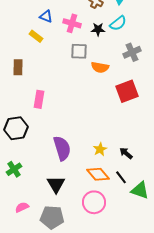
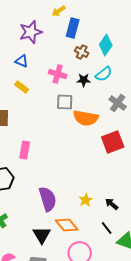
blue triangle: (46, 16) -> (22, 61), moved
gray cross: (132, 52) -> (118, 103), turned -30
orange semicircle: (100, 67) -> (86, 118), size x1.4
orange diamond: (98, 174) -> (67, 225), moved

